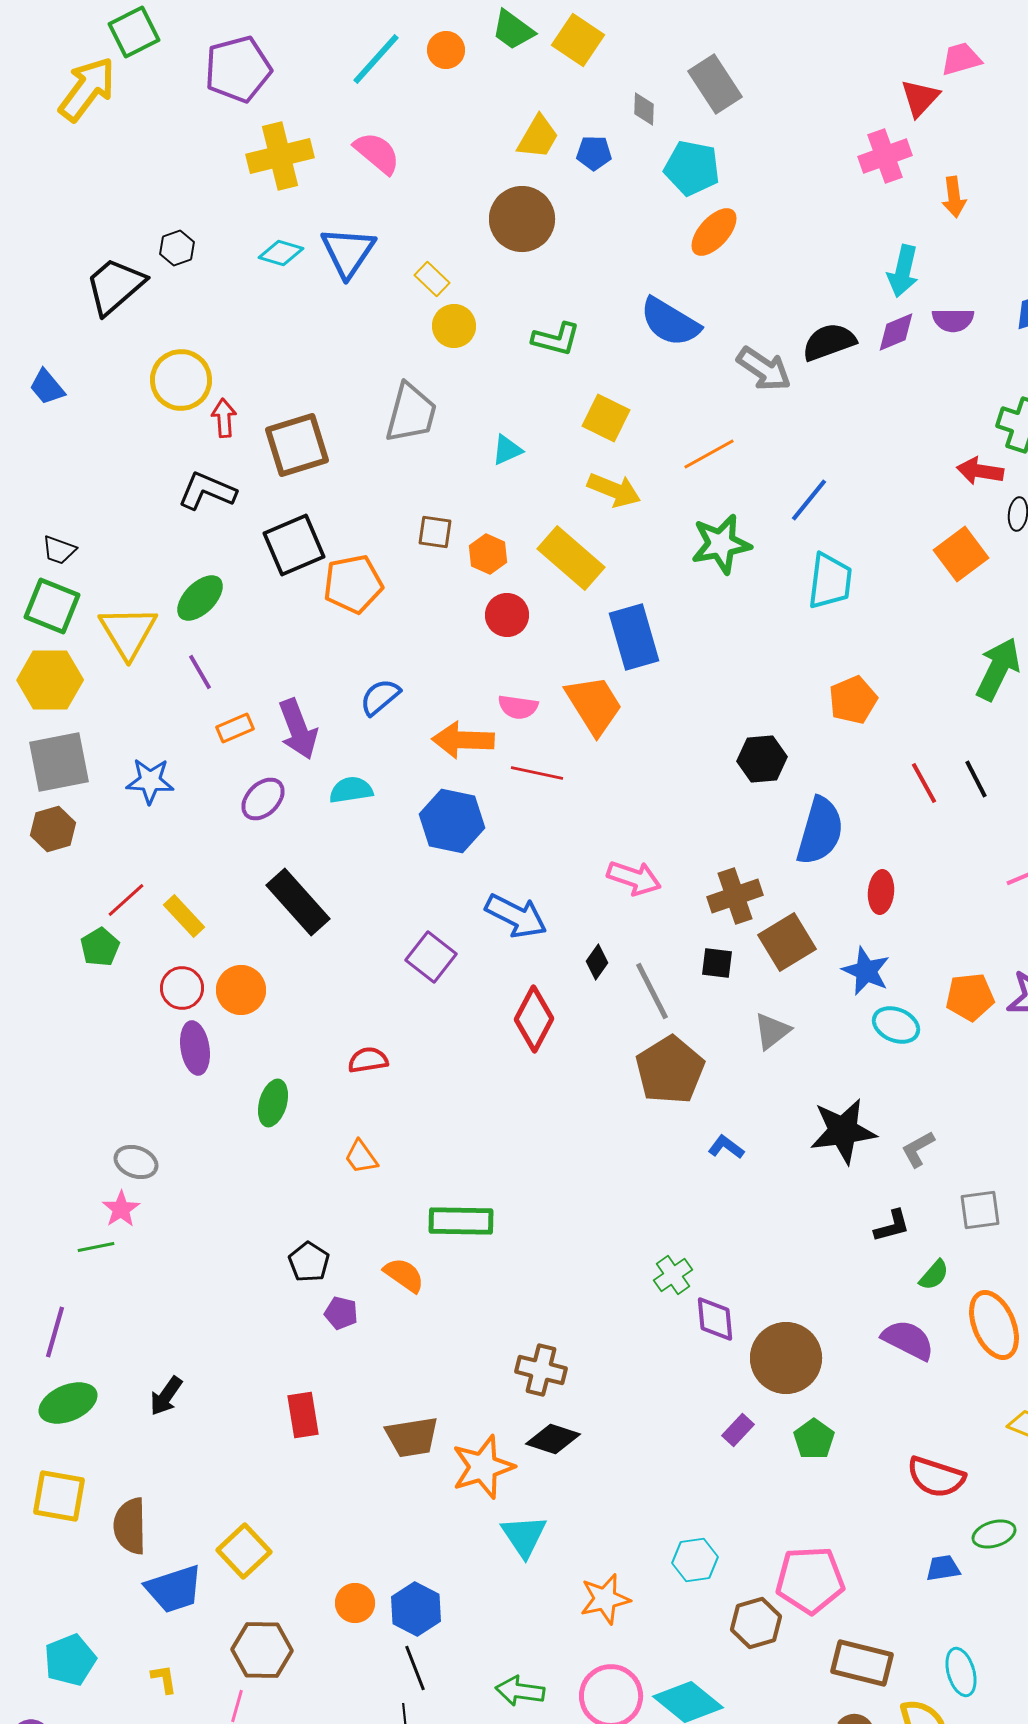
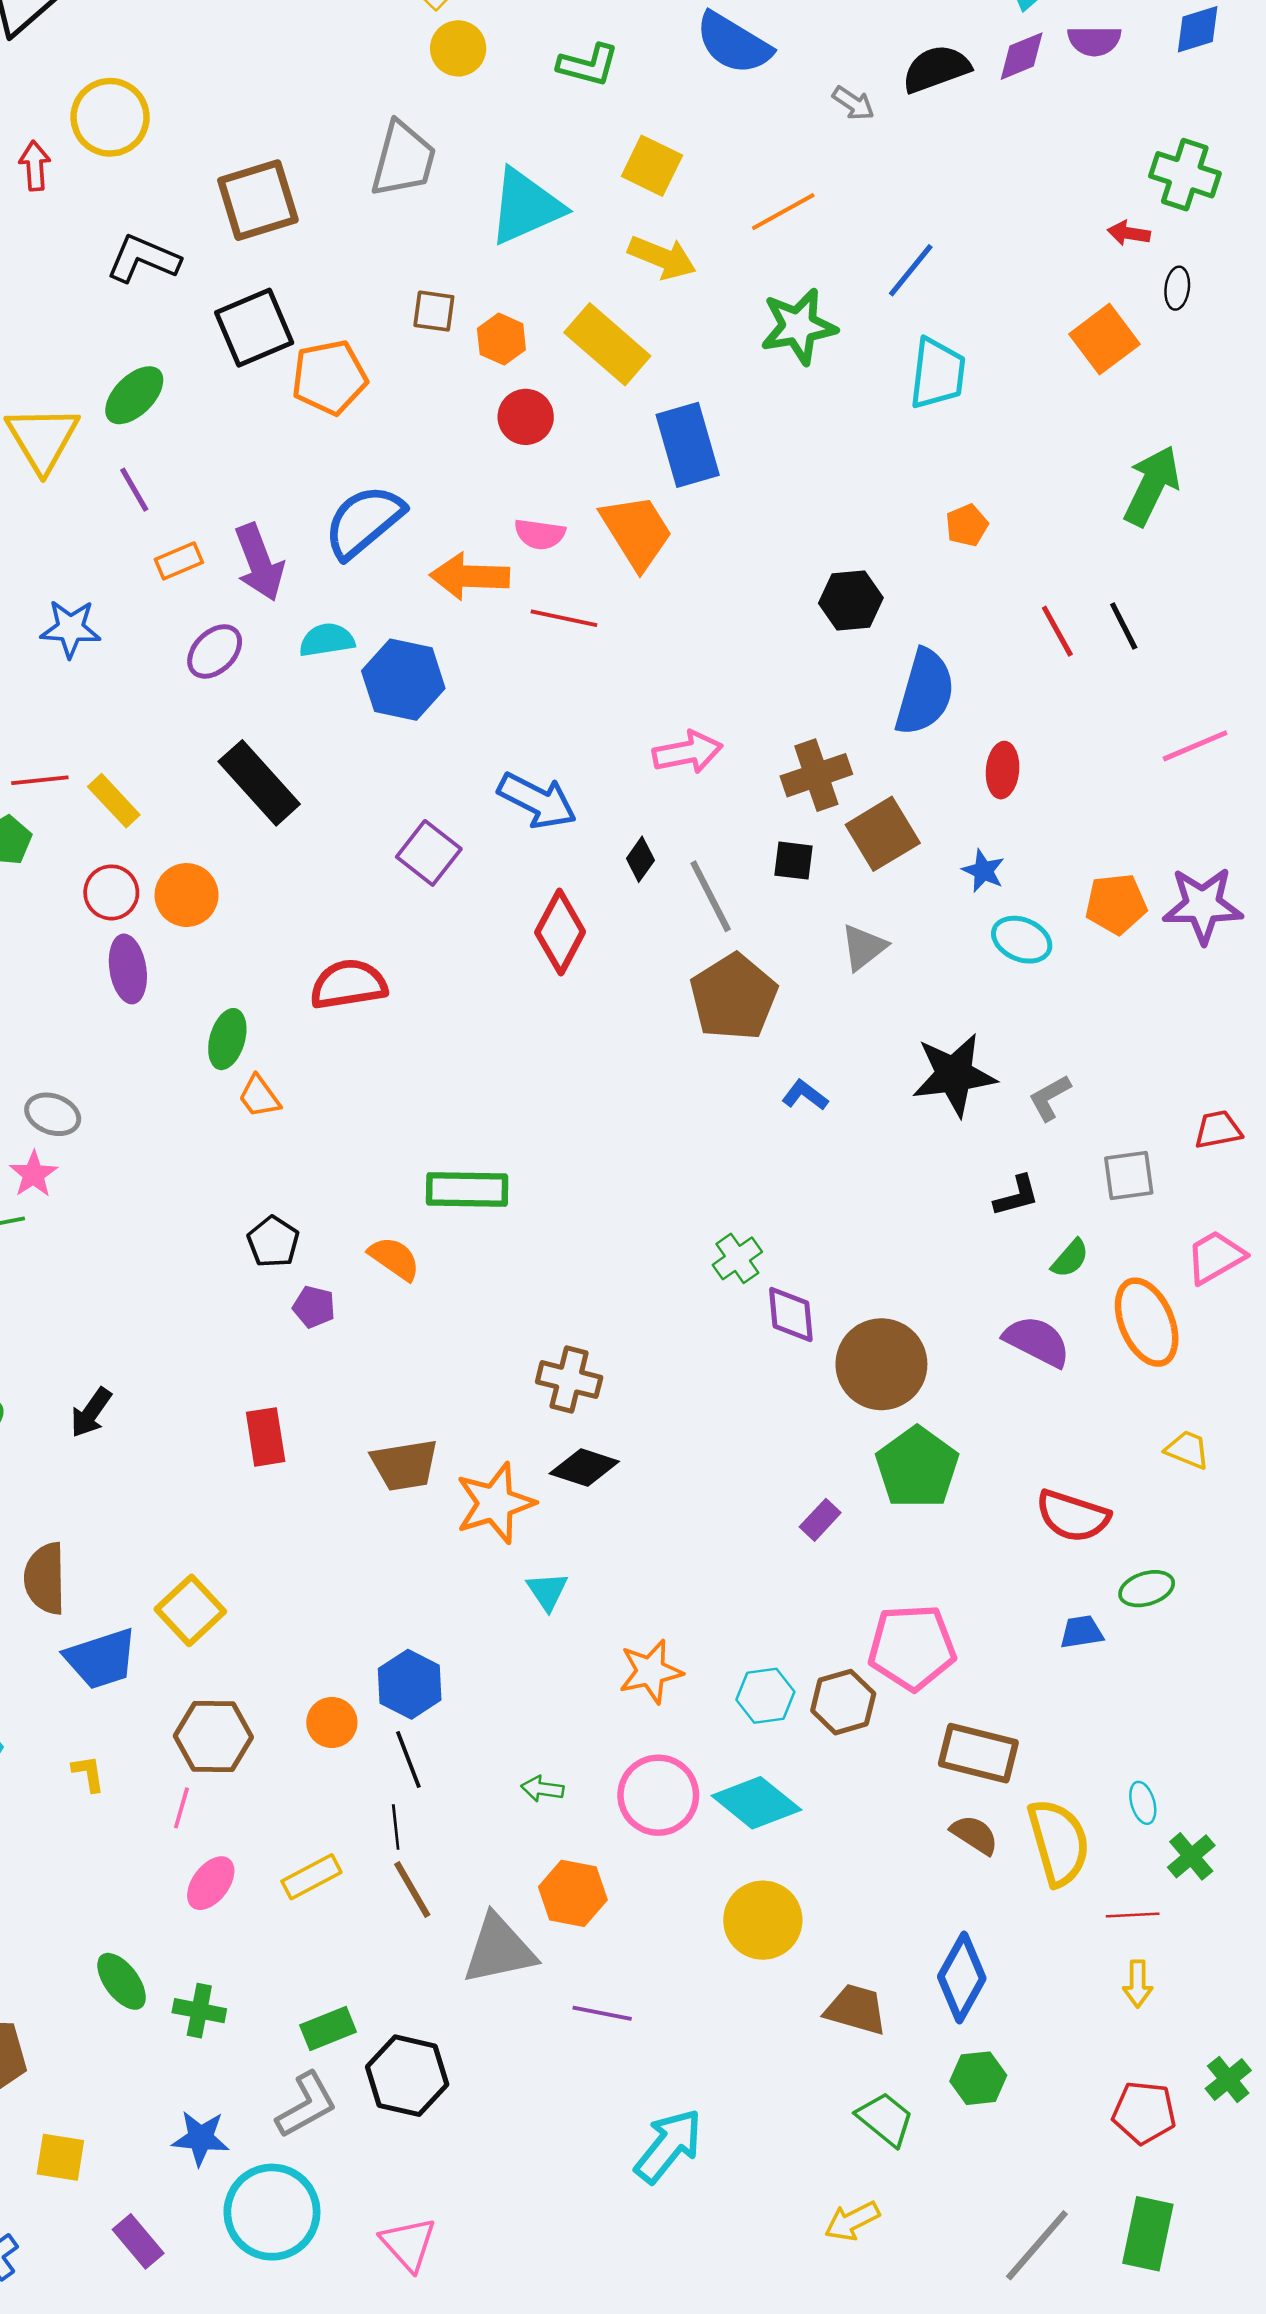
gray arrow: (764, 369) -> (853, 103), size x0.6
red arrow: (224, 418) -> (35, 166), moved
cyan triangle: (507, 450) -> (526, 207), size x2.0
red arrow: (980, 471) -> (1129, 233), size x0.7
blue semicircle: (380, 697) -> (364, 521), size x1.6
orange pentagon: (853, 700) -> (967, 525), size x0.7
blue hexagon: (452, 821) -> (403, 680), moved
pink arrow: (634, 878) -> (688, 752), turned -30
red line: (126, 900) -> (40, 780), turned 36
blue star: (866, 971) -> (983, 871), size x0.7
red semicircle: (368, 1060) -> (348, 984), size x1.5
orange trapezoid: (361, 1157) -> (259, 1096), moved
purple rectangle: (738, 1430) -> (820, 1520), moved
green pentagon: (814, 1439) -> (917, 1467), size x1.6
cyan triangle: (524, 1536) -> (547, 1591), size x0.7
cyan hexagon: (695, 1560) -> (765, 1696), moved
orange circle: (355, 1603) -> (332, 1722), moved
cyan ellipse: (961, 1672) -> (1143, 1803), moved, size x0.7
green arrow: (520, 1691) -> (542, 1789), size x0.7

